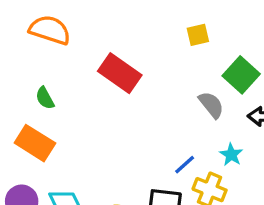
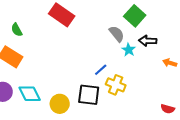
cyan star: (231, 155) -> (129, 50), moved

